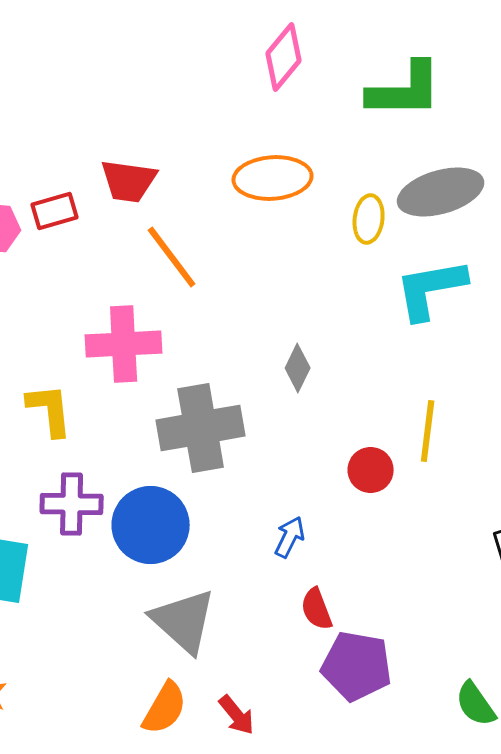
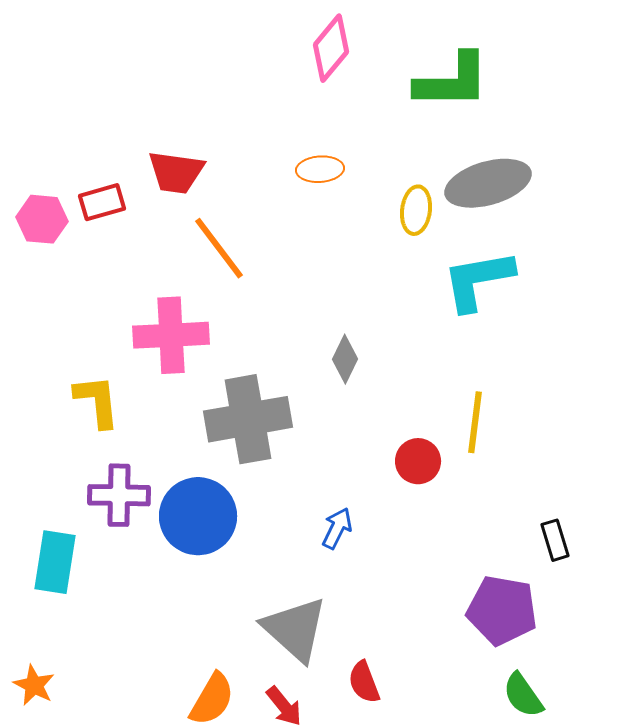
orange ellipse: (273, 178) -> (320, 169), size x0.6
red semicircle: (317, 609) -> (364, 682), moved
gray triangle: (184, 621) -> (295, 629), moved
purple pentagon: (357, 666) -> (502, 610), moved

